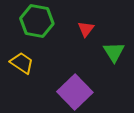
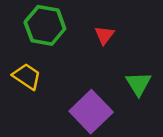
green triangle: (114, 52) -> (138, 84), moved

